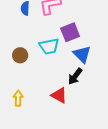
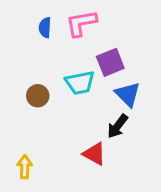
yellow arrow: (18, 98) -> (25, 167), moved

